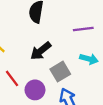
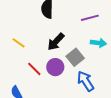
purple circle: (35, 90) -> (55, 67), moved

